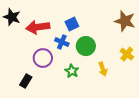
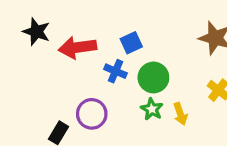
purple circle: (43, 58) -> (92, 114), moved
green star: (72, 71) -> (152, 109), moved

